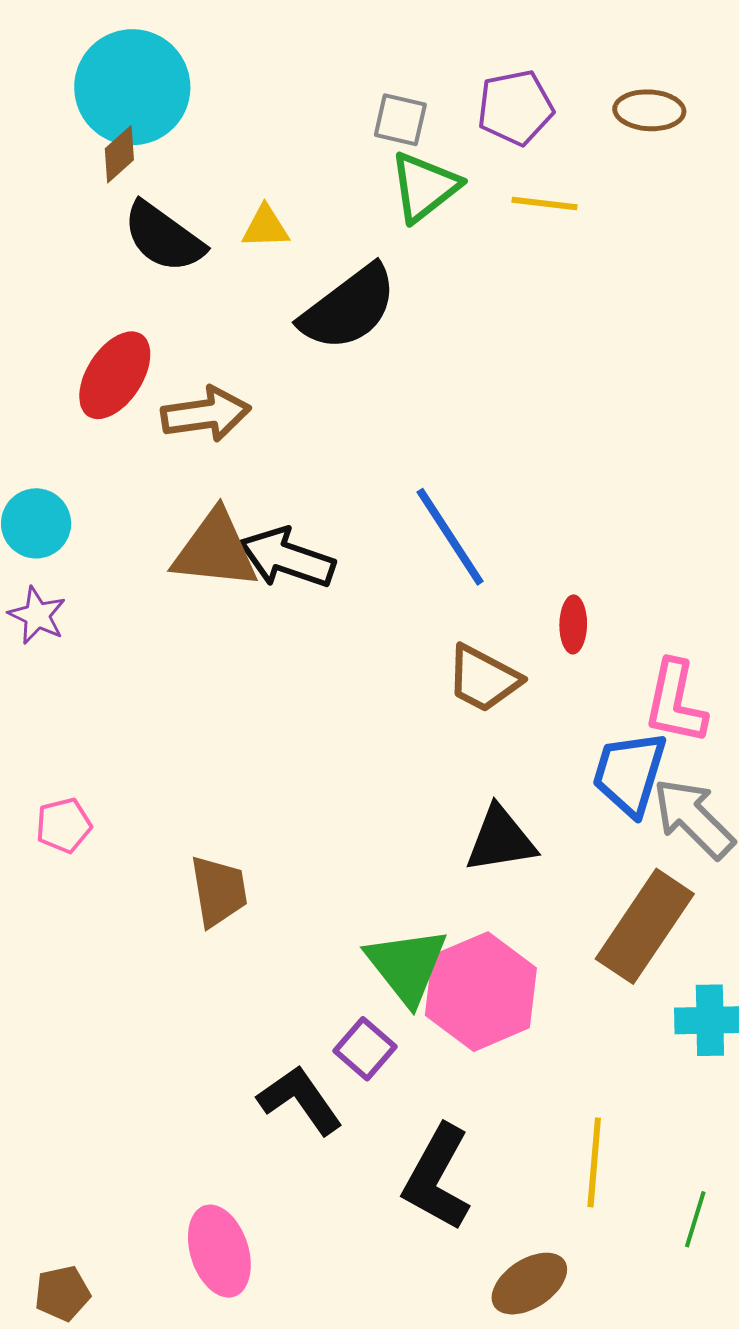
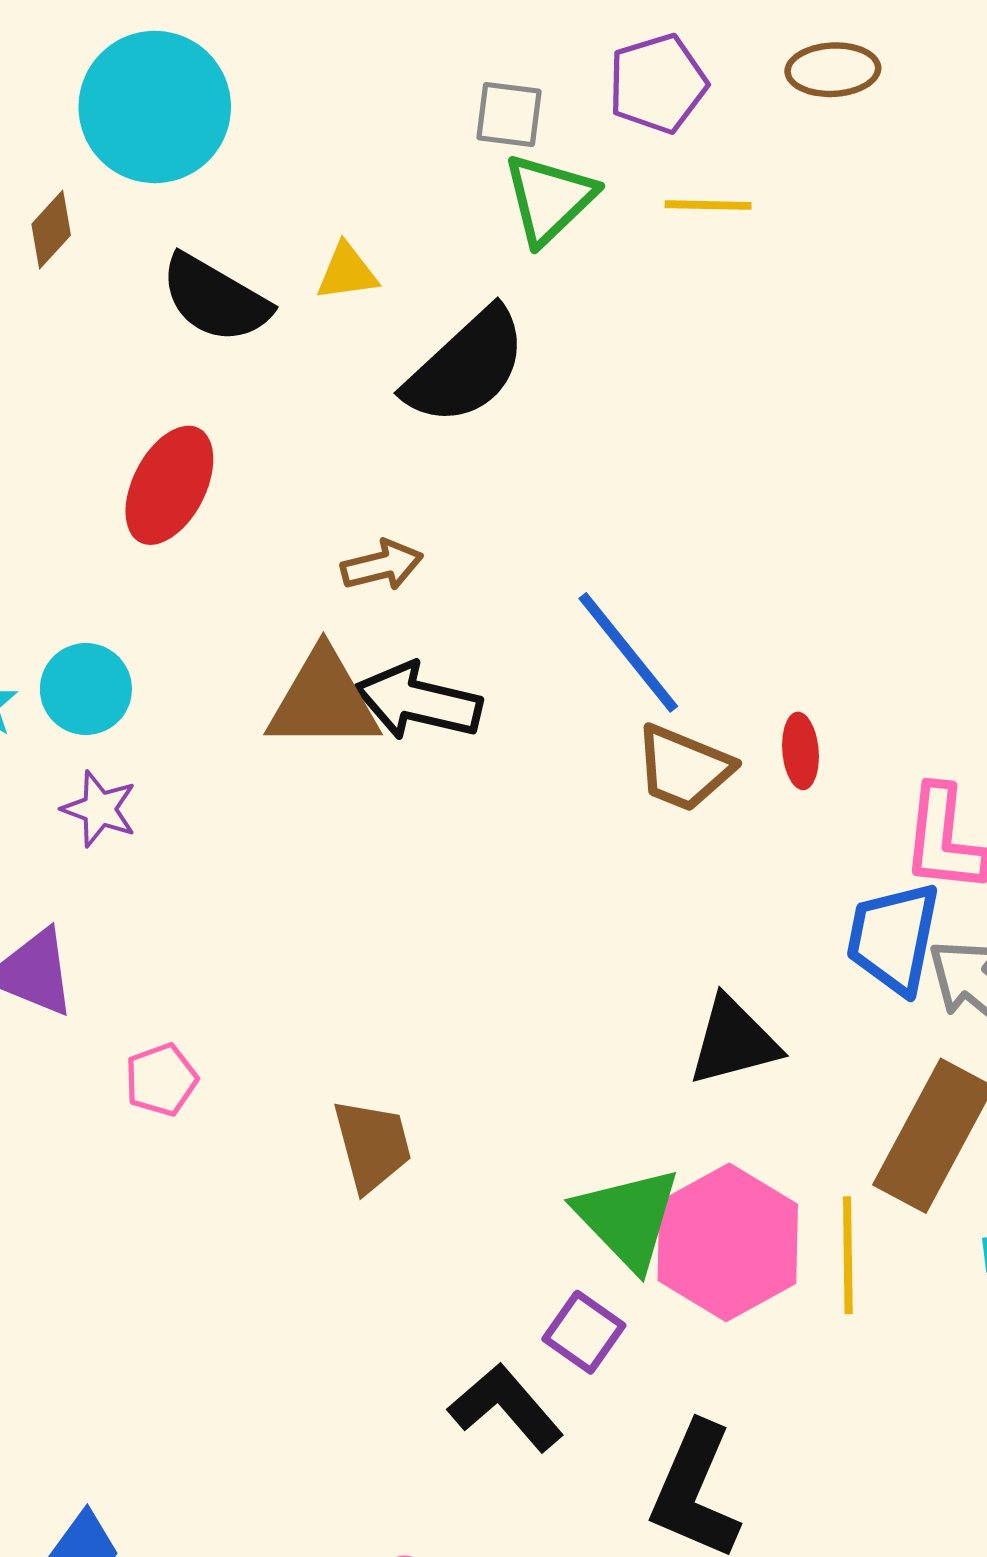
brown diamond: (119, 154) -> (51, 230), moved
brown arrow: (206, 414) -> (382, 565), moved, size x0.7
brown trapezoid: (483, 679) -> (684, 768), moved
yellow line: (594, 1162) -> (848, 1255), moved

